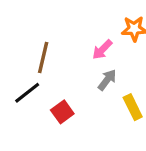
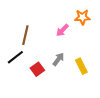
gray arrow: (107, 80) -> (58, 59), moved

